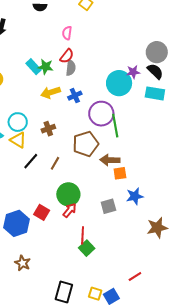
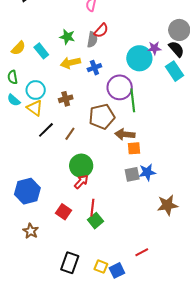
red semicircle: (67, 56) -> (101, 31), moved
cyan rectangle: (34, 67) -> (41, 51), moved
cyan rectangle: (155, 93) -> (174, 71), turned 42
gray square: (108, 206) -> (132, 174), moved
red square: (42, 212) -> (63, 212), moved

